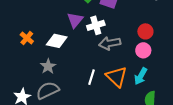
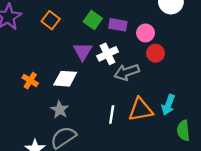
red circle: (145, 31) -> (156, 53), moved
pink circle: (143, 50) -> (146, 33), moved
orange triangle: (117, 77) -> (141, 110), turned -45

